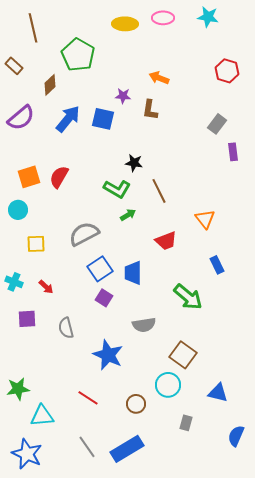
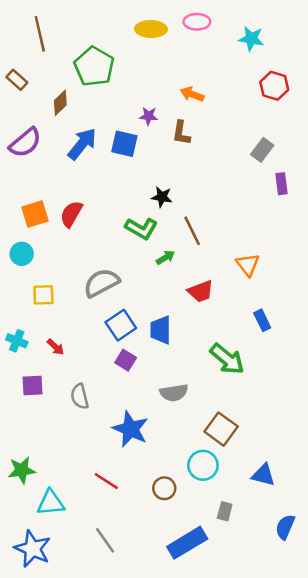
cyan star: (208, 17) -> (251, 39), moved
green arrow: (128, 215) -> (165, 257), moved
blue rectangle: (127, 449) -> (187, 543), moved

